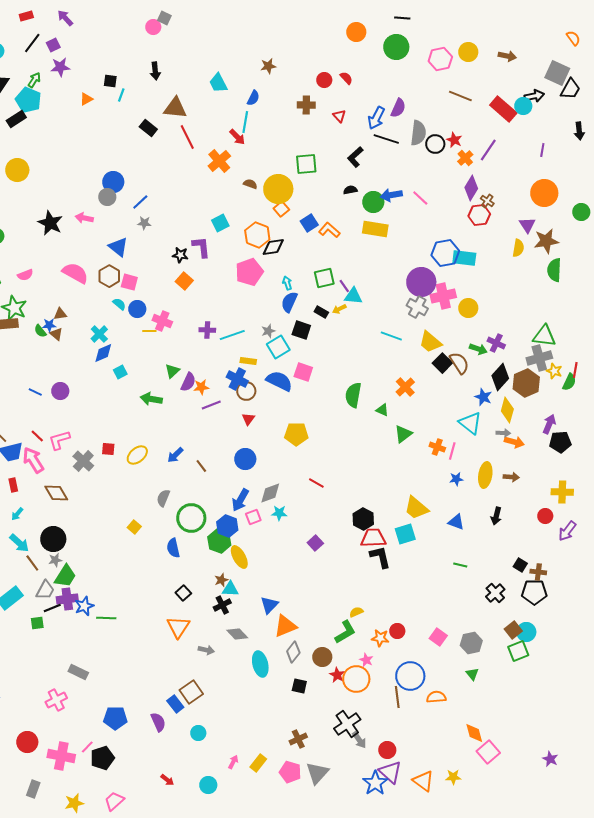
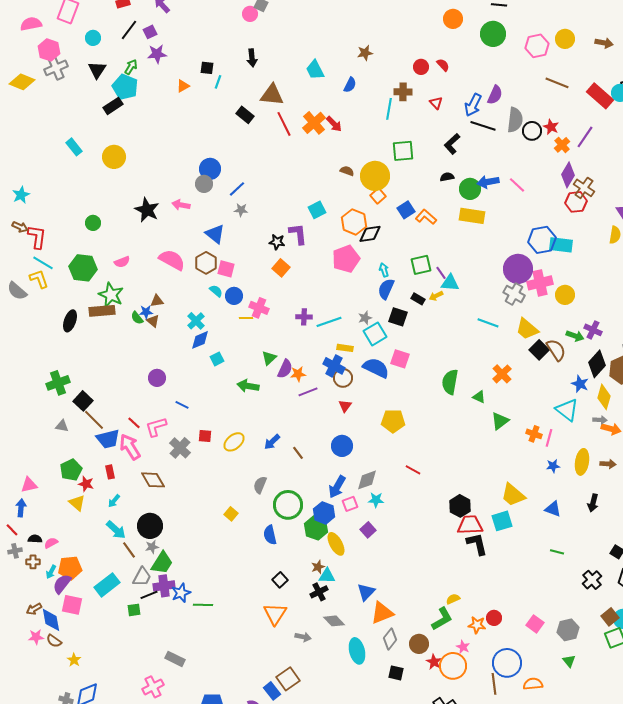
cyan line: (245, 122) -> (389, 109), moved
orange cross: (219, 161) -> (314, 123), moved
brown cross: (487, 201) -> (584, 188), size x1.5
blue line: (35, 392) -> (182, 405), moved
purple square: (315, 543) -> (368, 530), moved

